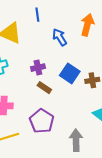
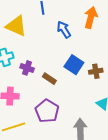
purple cross: (38, 68) -> (27, 68), moved, turned 32

